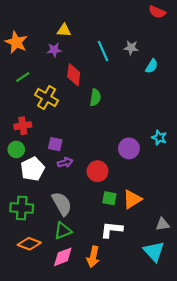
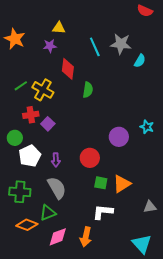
gray star: (131, 48) -> (121, 44), size x1.5
green line: (23, 77) -> (21, 86), moved
red cross: (23, 126) -> (31, 115), moved
purple square: (55, 144) -> (48, 124), moved, turned 32
purple arrow: (65, 163) -> (56, 160), moved, turned 104
green triangle: (63, 231) -> (48, 213), moved
cyan triangle: (154, 251) -> (142, 244), moved

